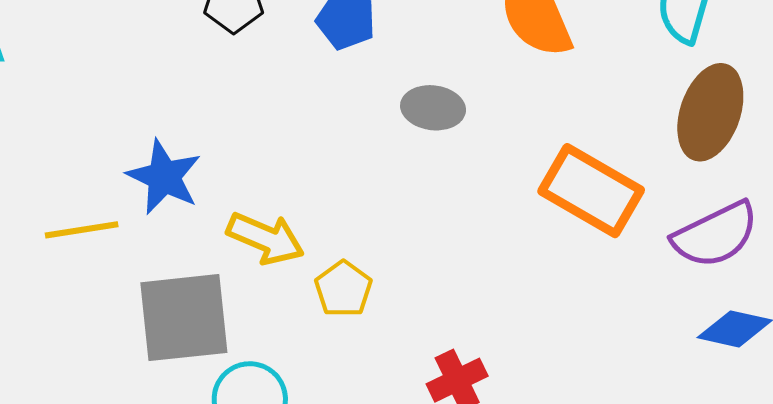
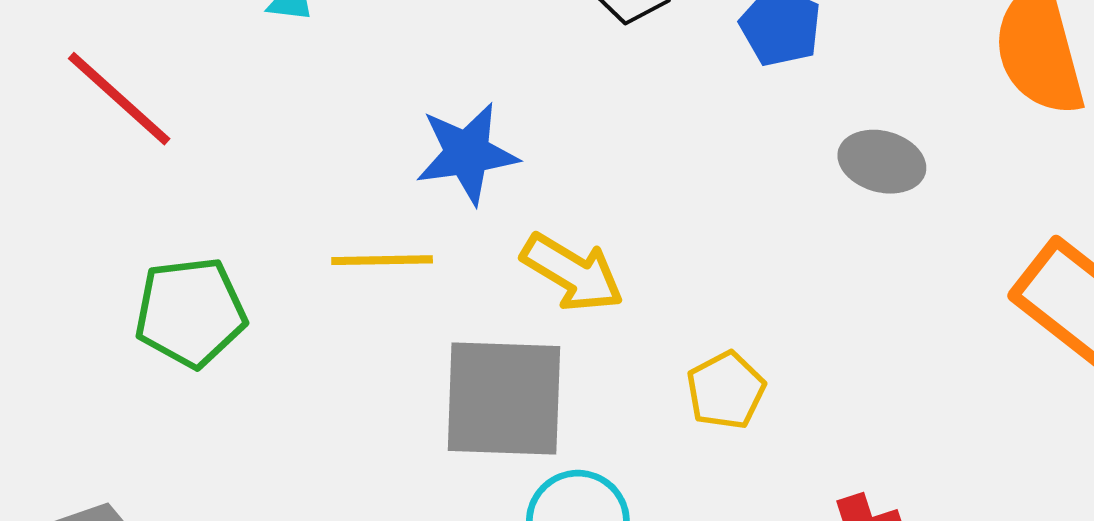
blue star: (164, 177) -> (467, 153), moved, turned 30
yellow arrow: (266, 238) -> (572, 273), moved

